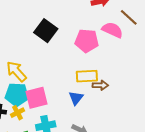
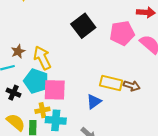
pink pentagon: (87, 41) -> (122, 33), moved, turned -30
brown arrow: (100, 85) -> (132, 86), moved
yellow cross: (17, 113) -> (42, 110), moved

